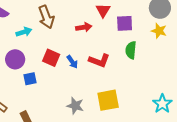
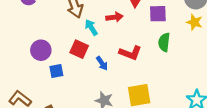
cyan arrow: (24, 32) -> (91, 27), moved, turned -105
blue arrow: (72, 62) -> (102, 63), moved

